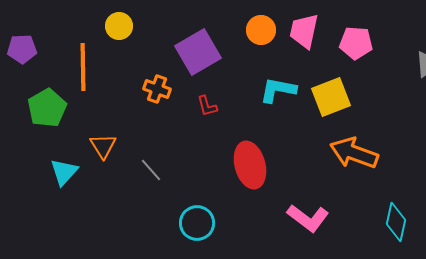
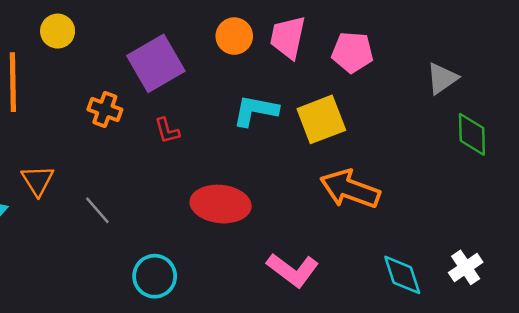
red ellipse: (250, 165) -> (221, 204), turned -69
cyan diamond: (396, 222) -> (402, 275), turned -30

